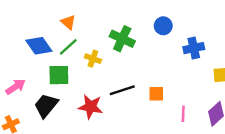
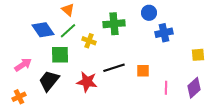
green cross: (122, 39) -> (114, 24), turned -30
blue cross: (194, 48) -> (164, 33), moved

